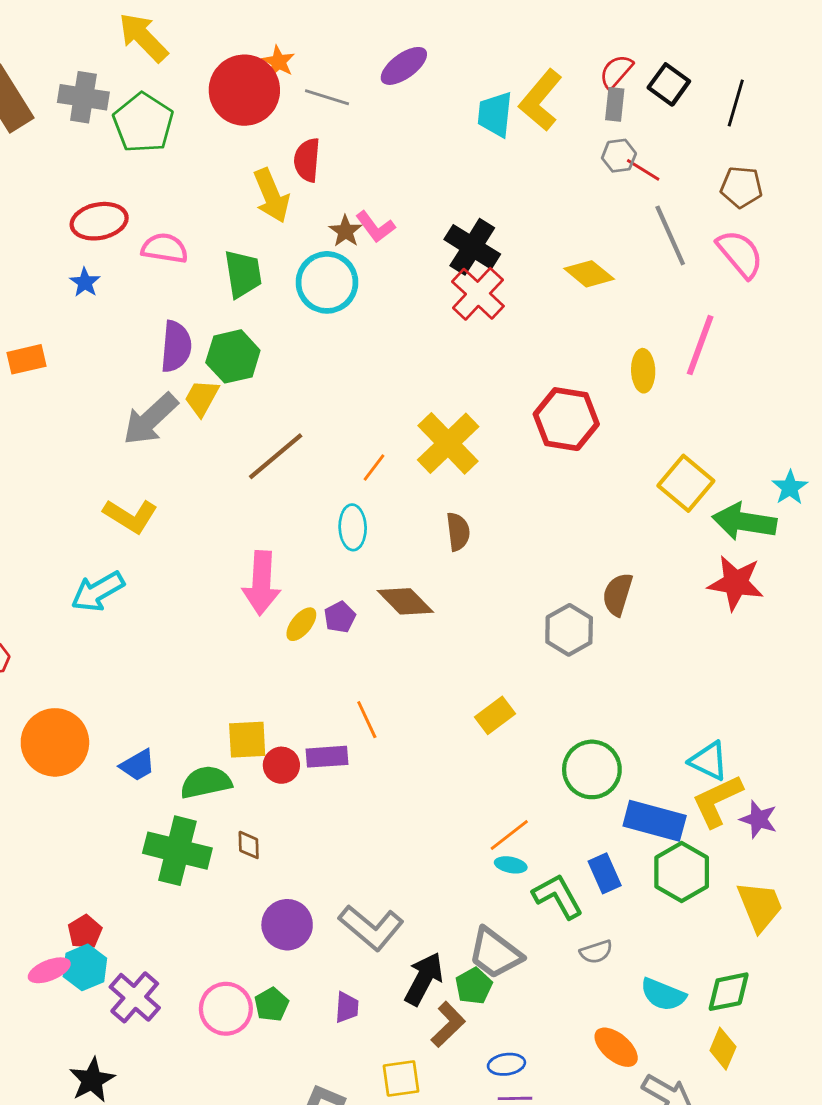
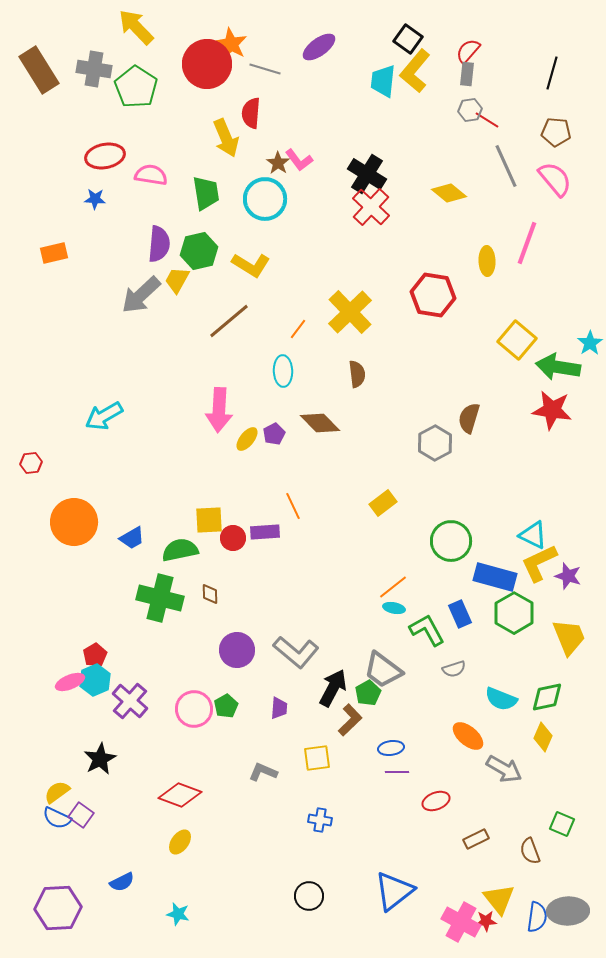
orange star: (279, 62) -> (231, 44), size x1.4
black square: (669, 84) -> (408, 39), moved
blue star: (85, 282) -> (95, 199), turned -30
yellow L-shape: (130, 516) -> (251, 265), moved

